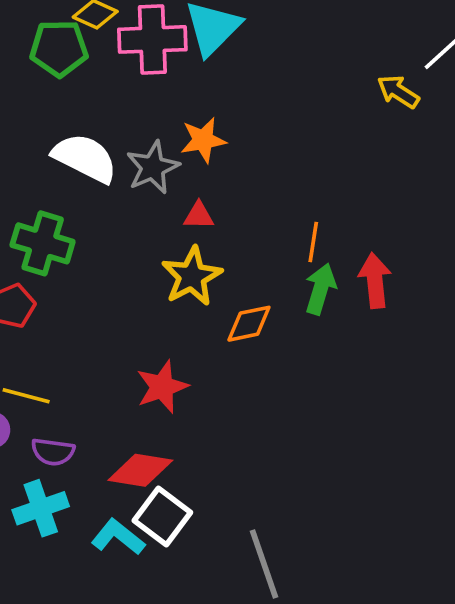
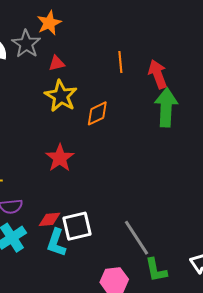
green arrow: (320, 289) -> (166, 107), moved, size x1.4
red diamond: (140, 470) -> (50, 219), moved, size x0.7
white square: (162, 517) -> (77, 226), turned -36
cyan L-shape: (118, 537) -> (56, 243), turned -96

